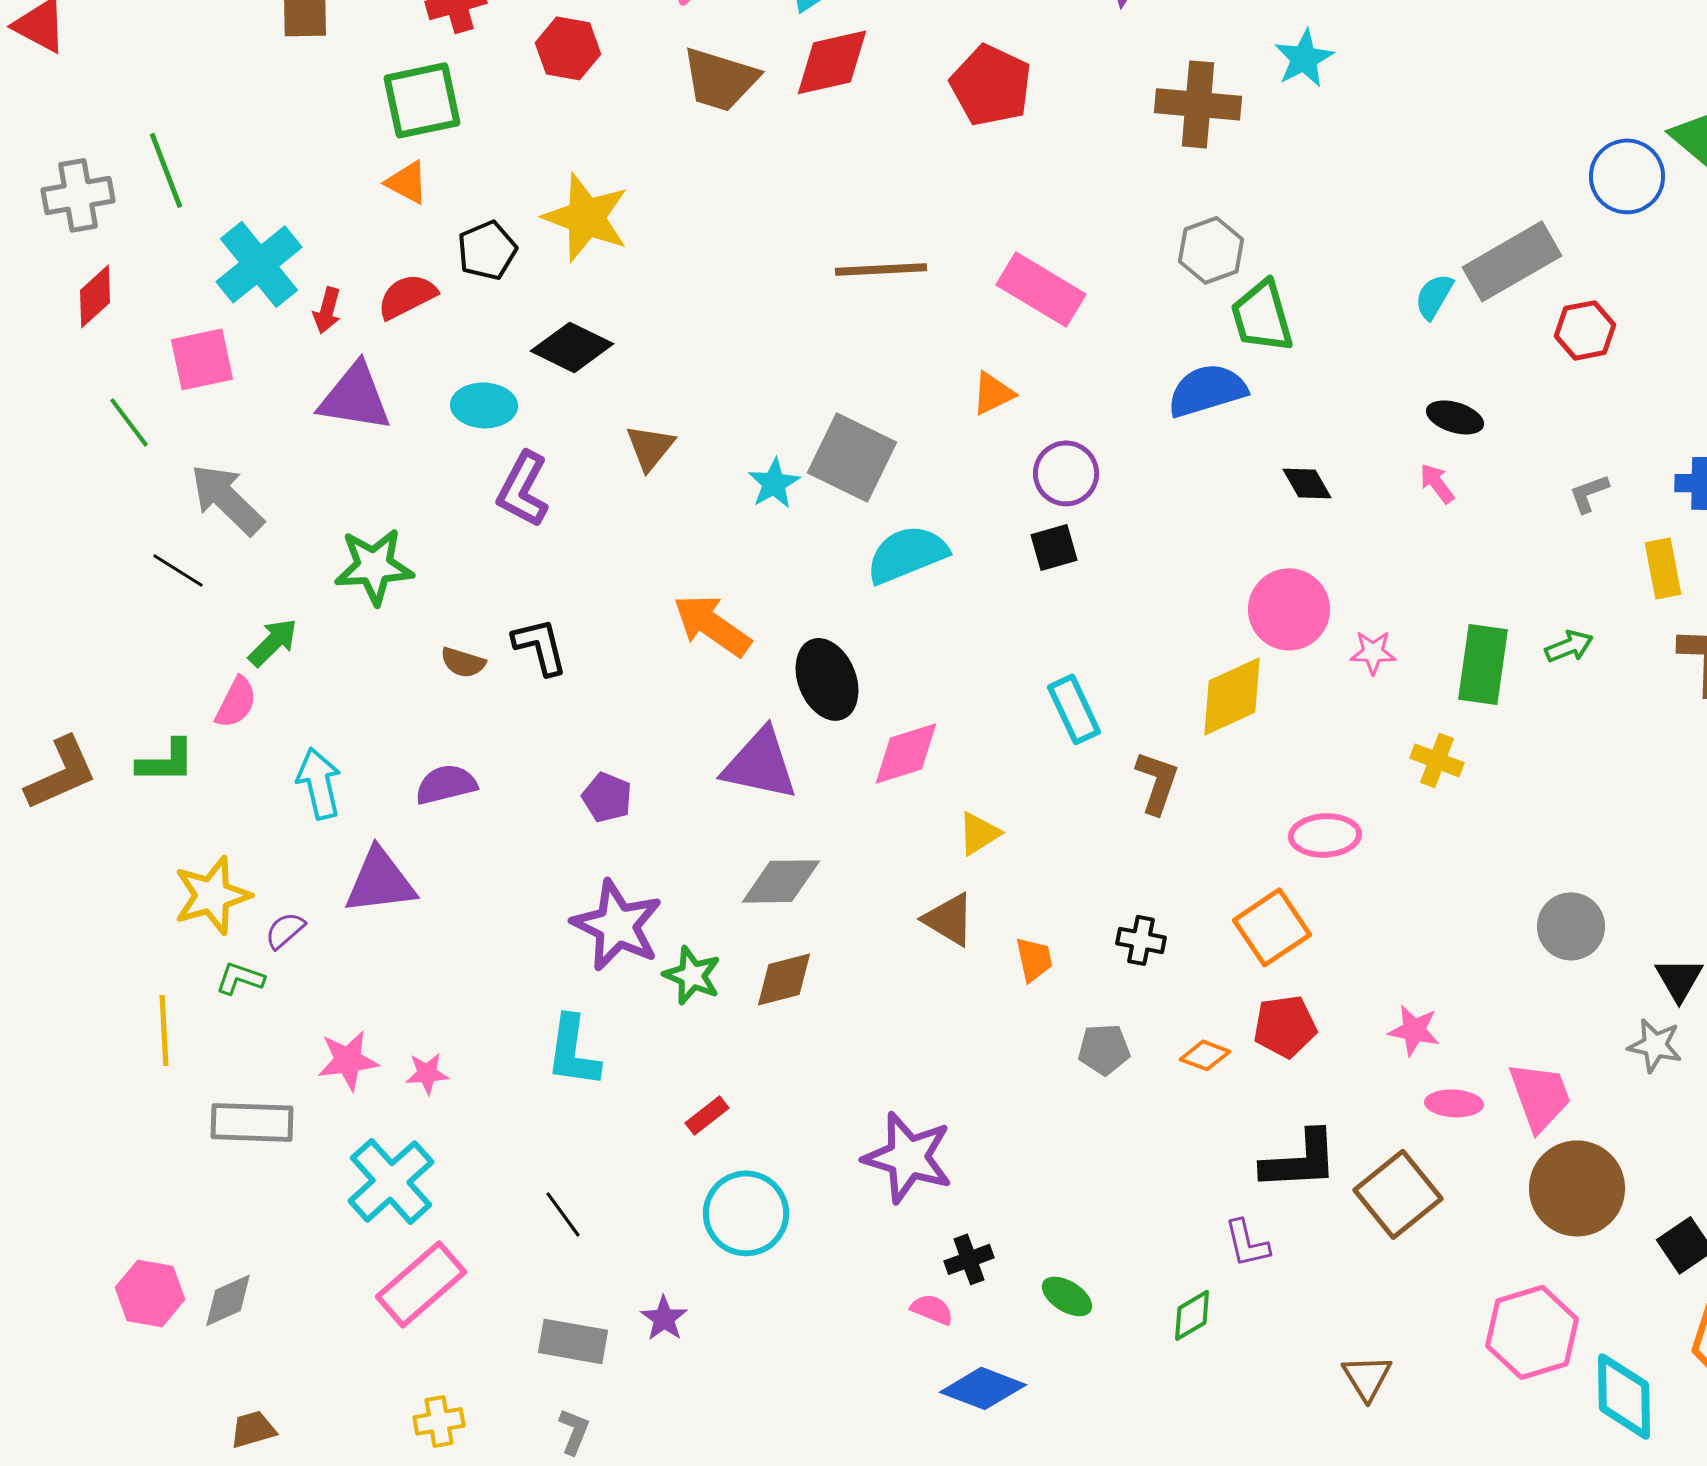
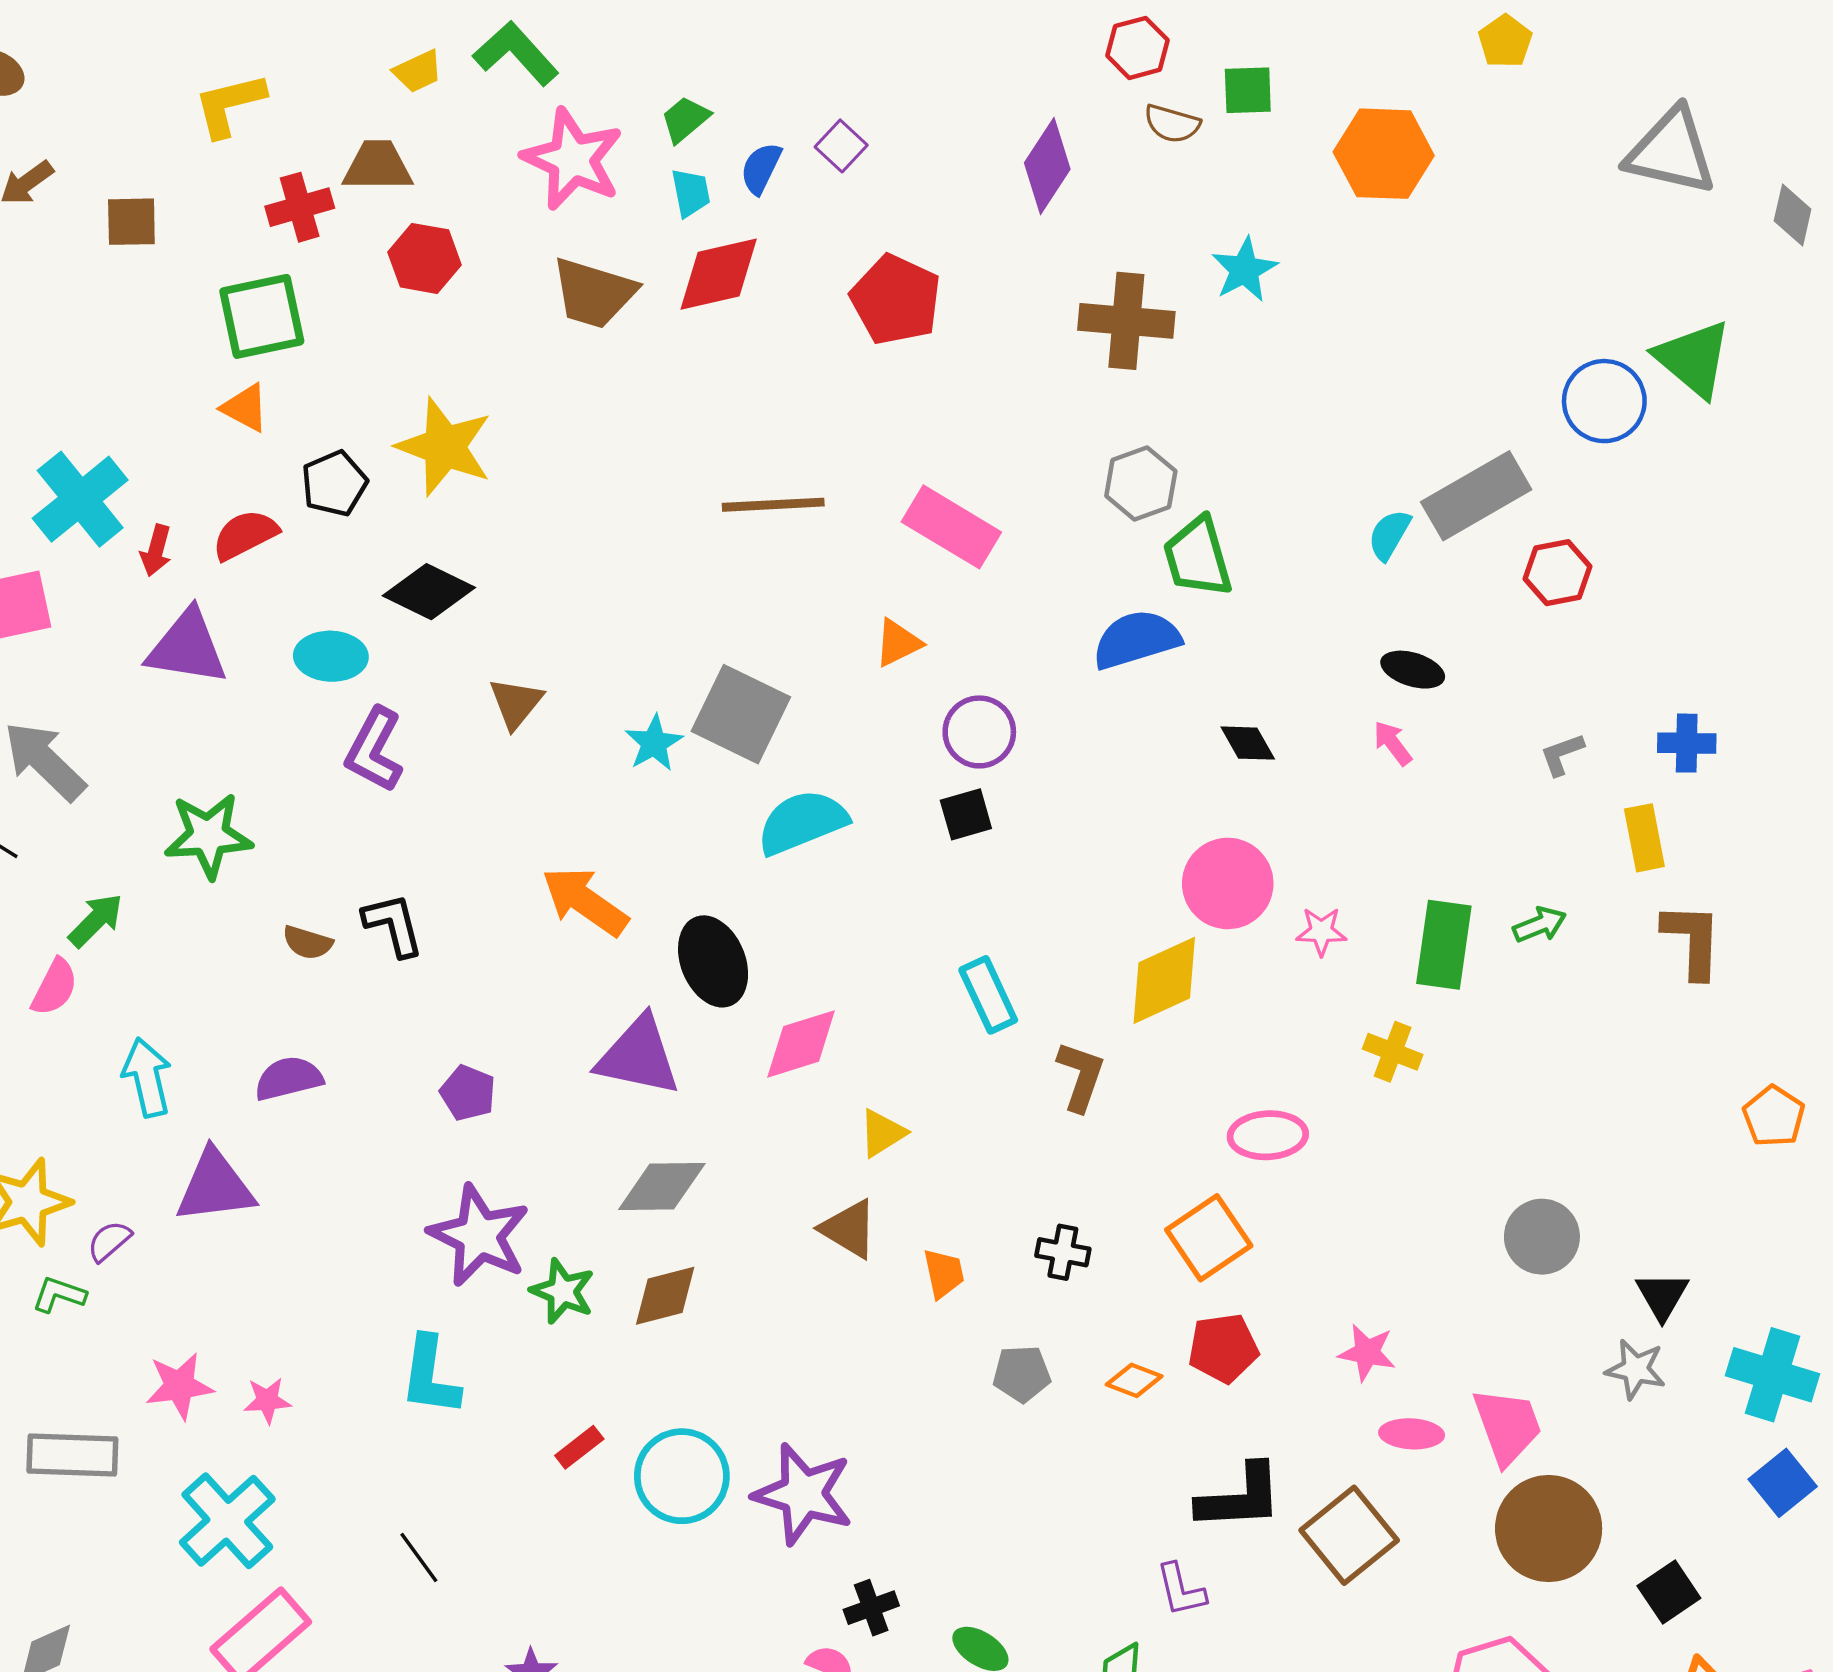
cyan circle: (746, 1213) -> (682, 1476), moved

